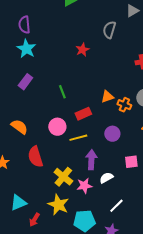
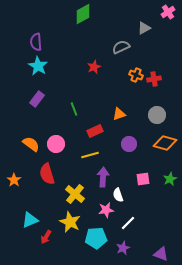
gray semicircle: (109, 30) -> (121, 47), turned 48
orange cross: (124, 105) -> (136, 75), moved
pink circle: (57, 127) -> (56, 144), moved
purple circle: (112, 134) -> (129, 144), moved
white semicircle: (106, 178) -> (118, 195), turned -80
pink star: (84, 186) -> (106, 210), moved

